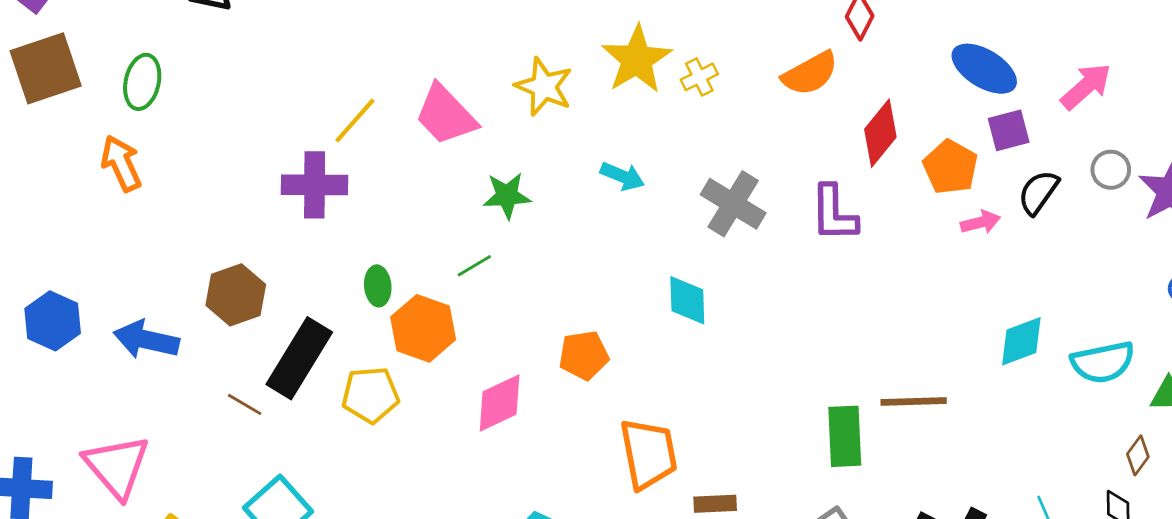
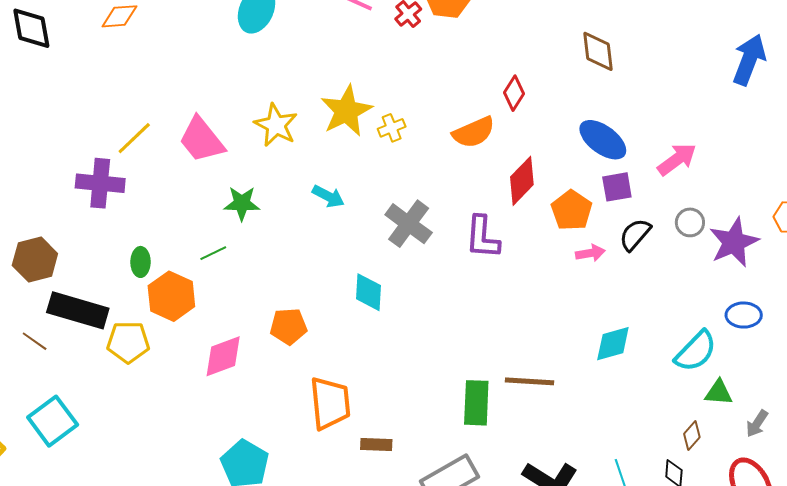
black rectangle: (299, 358) -> (78, 310), turned 70
cyan semicircle: (1103, 362) -> (696, 351), moved, turned -39

